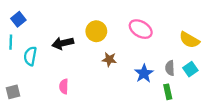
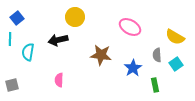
yellow circle: (96, 31) -> (75, 17), moved
brown star: (109, 59) -> (101, 55), size x1.5
gray semicircle: (170, 68) -> (157, 55), moved

